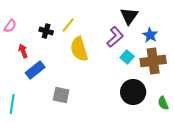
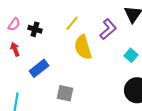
black cross: (46, 31) -> (35, 29), moved
purple L-shape: (115, 37) -> (108, 29), moved
red arrow: (23, 51) -> (15, 49), moved

